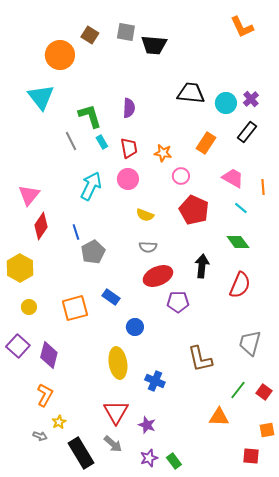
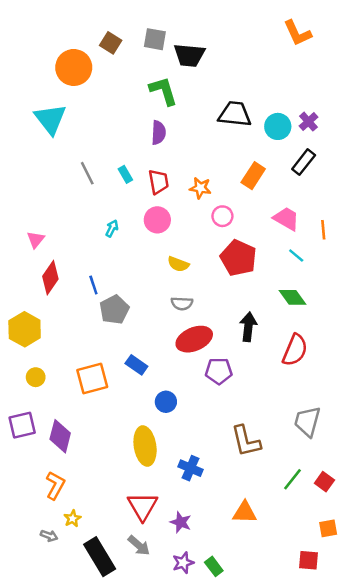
green L-shape: (90, 116) -> (163, 91), moved
cyan arrow: (91, 186) -> (112, 228), size x0.5
pink triangle: (29, 195) -> (36, 240), size x0.7
purple square: (18, 346) -> (22, 425), turned 35
orange triangle: (219, 417) -> (245, 512), moved

